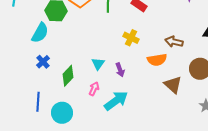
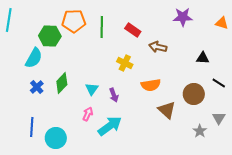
brown arrow: (174, 42) -> (158, 47), moved
green diamond: (68, 76) -> (62, 83), moved

